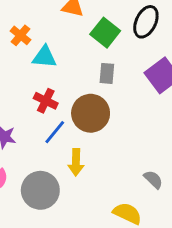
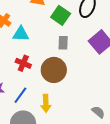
blue line: (55, 132) -> (20, 95), moved

